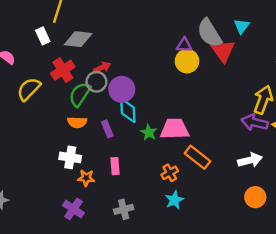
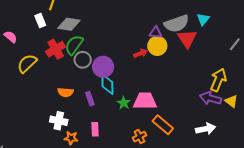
gray semicircle: (209, 33) -> (177, 24), turned -80
red arrow: (102, 67) -> (141, 53), moved
green semicircle: (80, 94) -> (74, 45), moved

